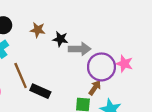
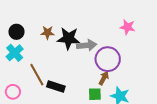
black star: (60, 39) -> (69, 38), size x1.6
pink star: (124, 64) -> (127, 27), moved

